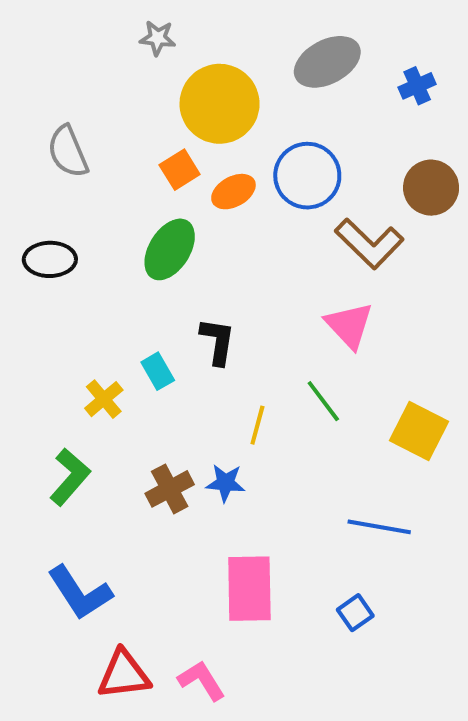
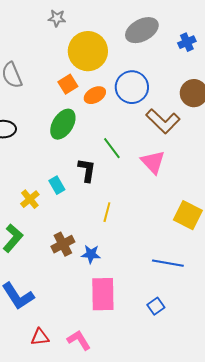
green line: (323, 401) -> (112, 148), moved
blue star: (225, 483) -> (91, 254), moved
red triangle: (124, 675) -> (40, 337), size x0.7

